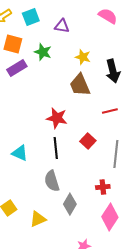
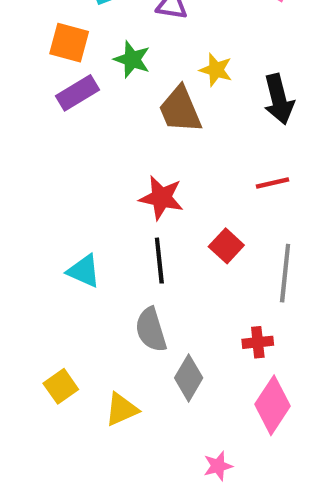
brown trapezoid: (80, 85) -> (180, 110), moved

